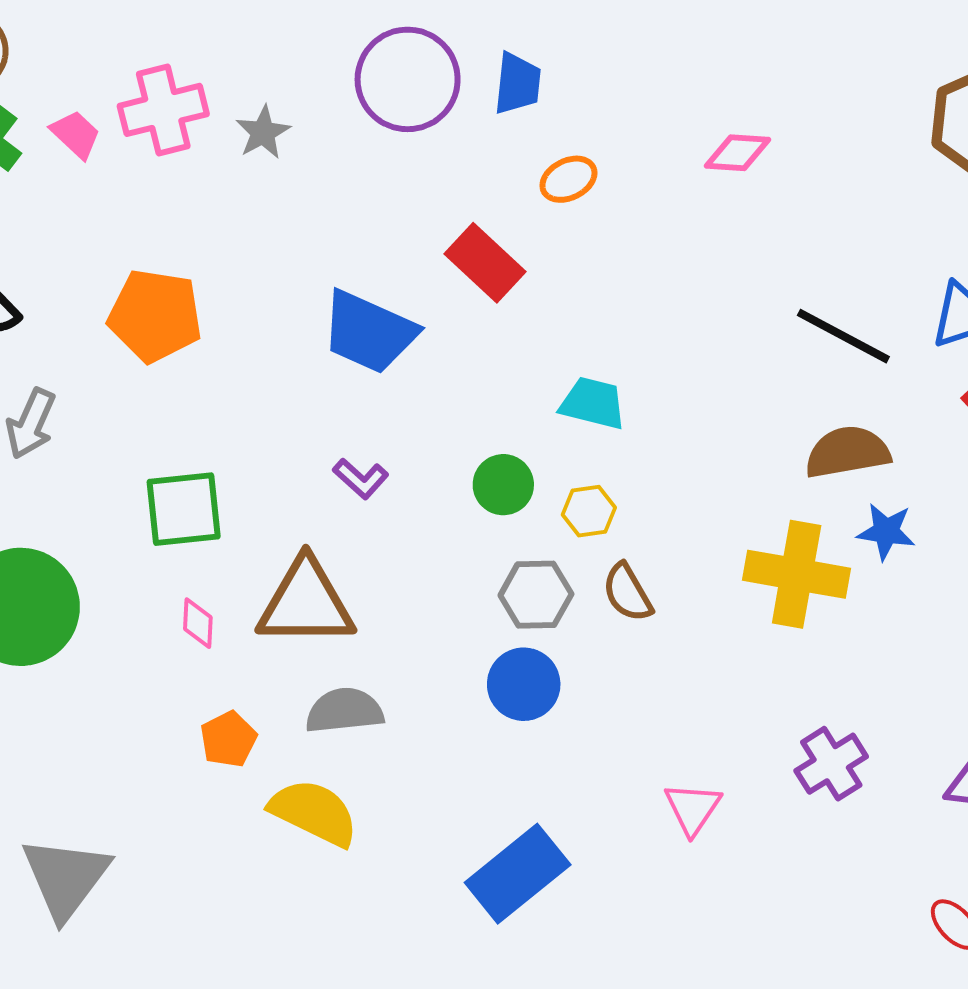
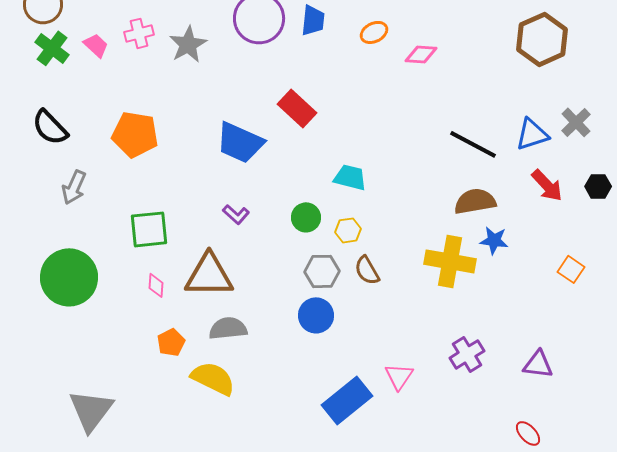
pink cross: (163, 110) -> (139, 33), size x0.7
gray star: (263, 132) -> (188, 44), size x1.4
orange ellipse: (568, 179) -> (374, 32), moved
blue rectangle: (518, 874) -> (347, 400), moved

